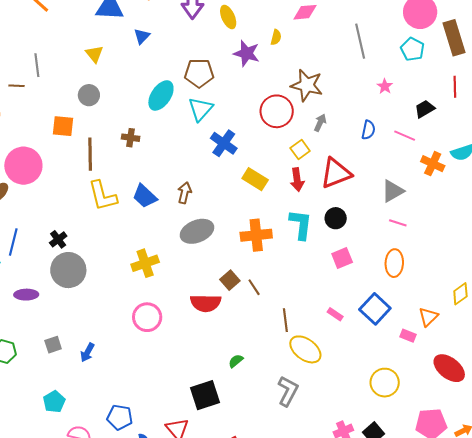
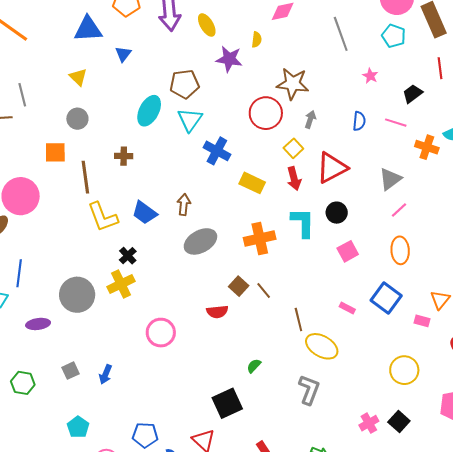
pink line: (398, 223) -> (399, 210), turned -54
black cross: (58, 239) -> (128, 256), moved
yellow cross: (145, 263) -> (121, 284), moved
red semicircle: (206, 303) -> (217, 312), size x0.7

